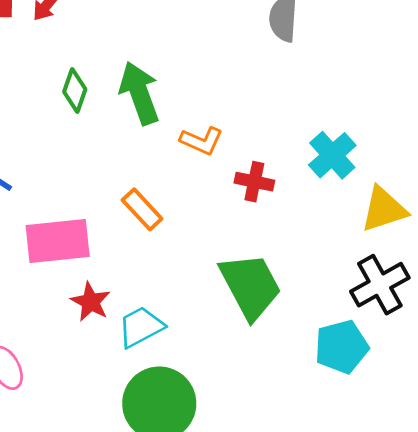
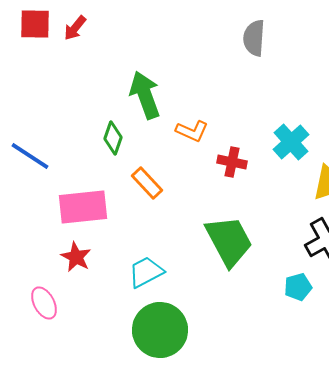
green diamond: (75, 90) -> (113, 138), moved
red star: (91, 302) -> (76, 257), moved
cyan pentagon: (342, 347) -> (298, 287), size x0.7

